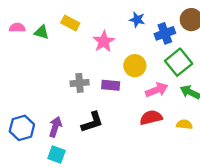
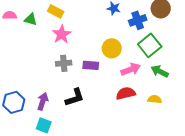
pink star: (104, 41) -> (62, 34), moved

